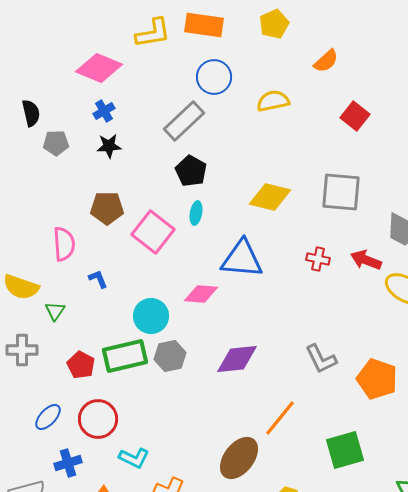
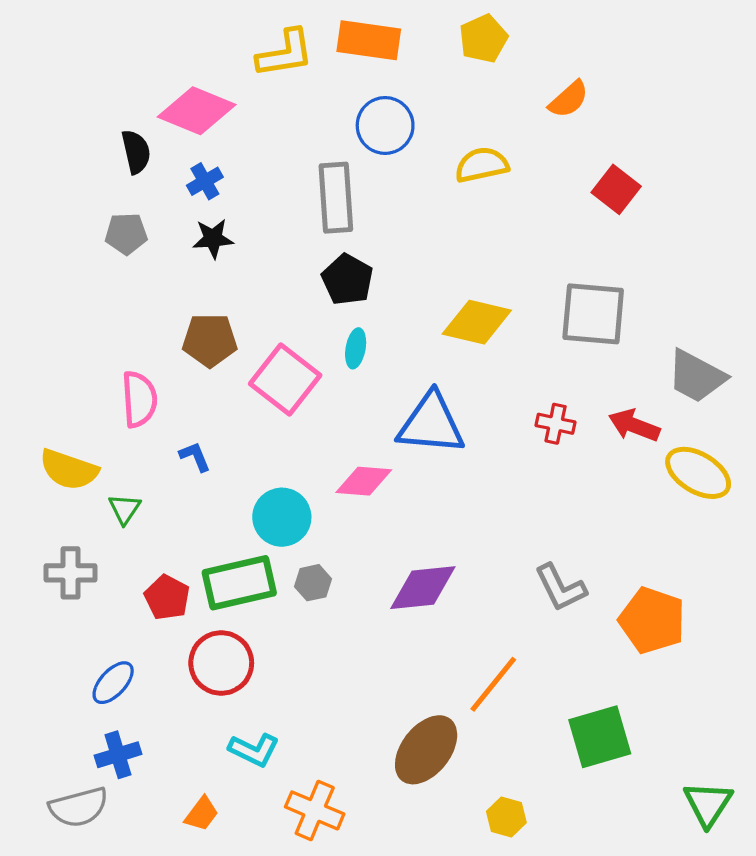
black semicircle: (31, 113) -> (136, 152), moved
gray rectangle: (184, 121) -> (336, 198), turned -51
gray hexagon: (170, 356) -> (313, 583), size x0.7
red circle: (98, 419) -> (221, 663), moved
blue cross: (68, 463) -> (118, 755), moved

